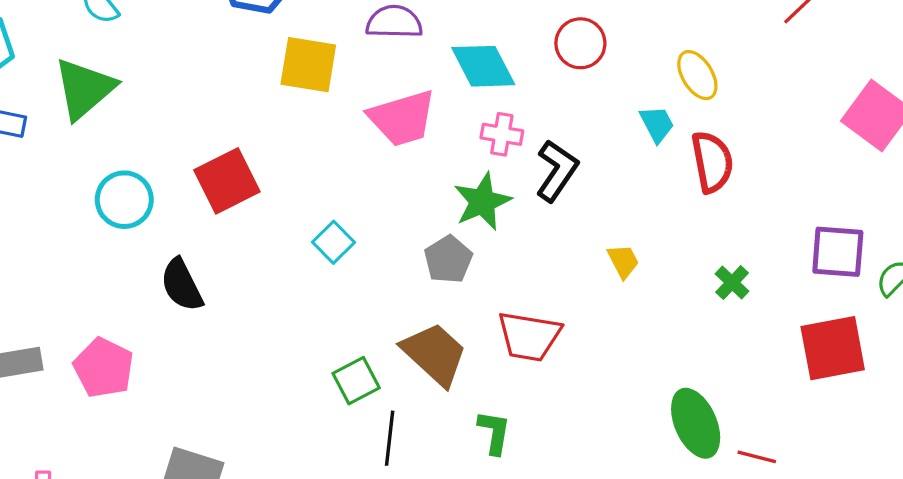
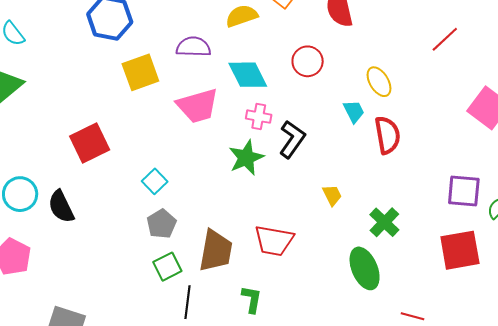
yellow square: (308, 65) -> (140, 72), turned -30
cyan circle: (124, 200) -> (20, 194), moved
gray pentagon: (448, 259) -> (161, 224), moved
green cross: (732, 283) -> (384, 222), moved, size x1.4
brown trapezoid: (435, 354) -> (216, 251), turned 57
green ellipse: (696, 423) -> (365, 268), moved

